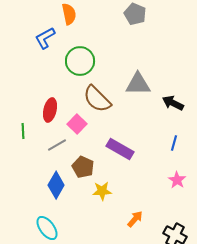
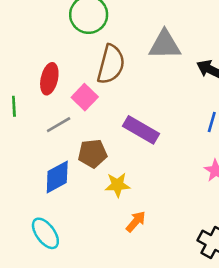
brown semicircle: (97, 99) -> (111, 64), turned -120
brown pentagon: (83, 167) -> (93, 153), turned -30
blue diamond: (56, 185) -> (57, 177), turned 32
orange arrow: (135, 219) -> (136, 222), moved

